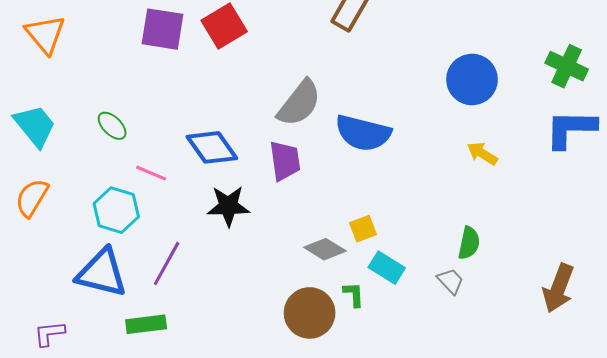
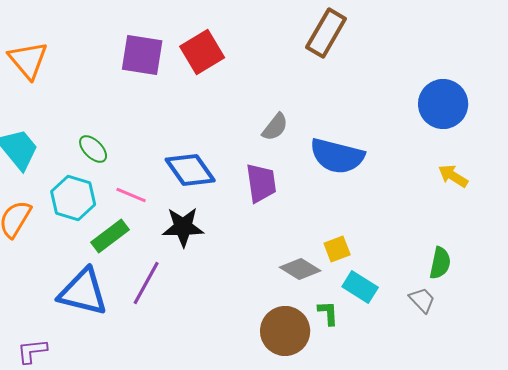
gray semicircle: (299, 103) -> (275, 127), size x0.6
black star: (228, 206) -> (183, 227), moved
cyan hexagon: (116, 210) -> (73, 198), moved
green rectangle: (146, 324) -> (110, 236), moved, turned -30

